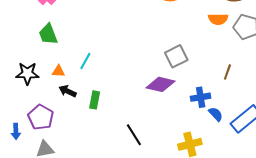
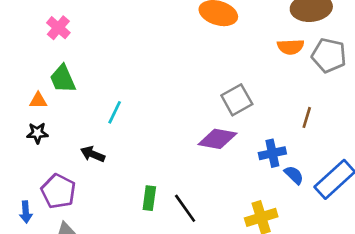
orange triangle: (58, 71) -> (38, 101), moved
black star: (27, 73) -> (37, 133), size x0.7
green rectangle: (95, 100) -> (149, 198), moved

